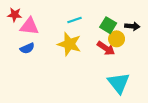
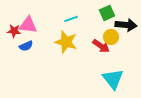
red star: (15, 15) -> (14, 31), moved
green square: (108, 25) -> (107, 13), moved, turned 35
black arrow: (132, 26) -> (126, 25), size x1.5

